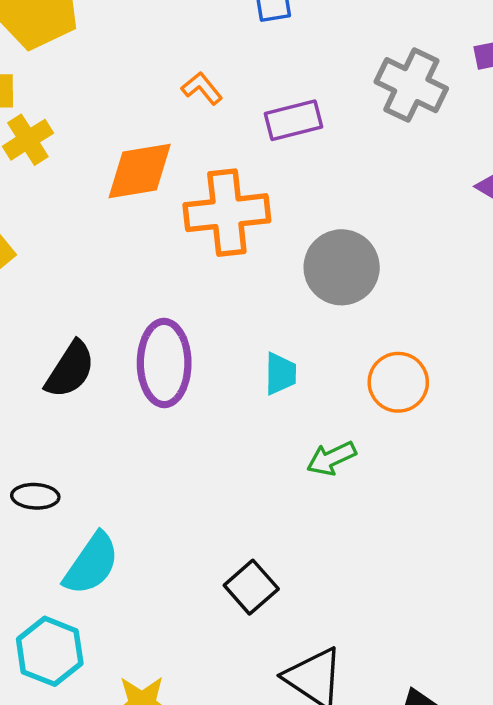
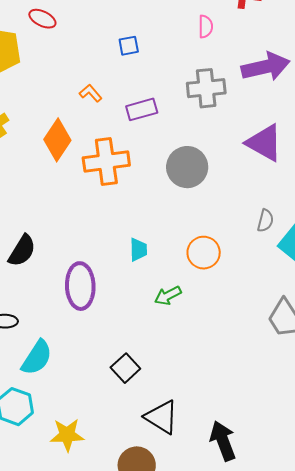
gray cross: (411, 85) -> (206, 88), turned -30
orange diamond: (140, 171) -> (57, 140), turned -45
gray circle: (342, 267) -> (187, 167), moved
purple ellipse: (164, 363) -> (80, 286), moved

